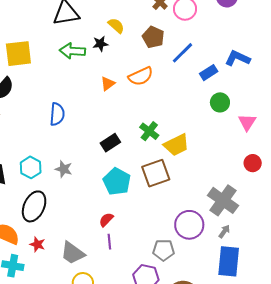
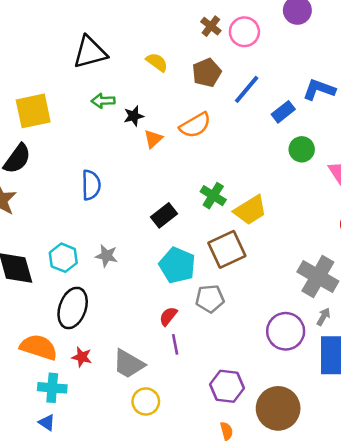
brown pentagon: (153, 37) -> (207, 73), turned 30
black star: (100, 44) -> (134, 116), moved
green arrow: (72, 51) -> (103, 101), size x0.7
purple circle: (189, 225) -> (286, 331), moved
gray pentagon: (164, 250) -> (210, 299), moved

